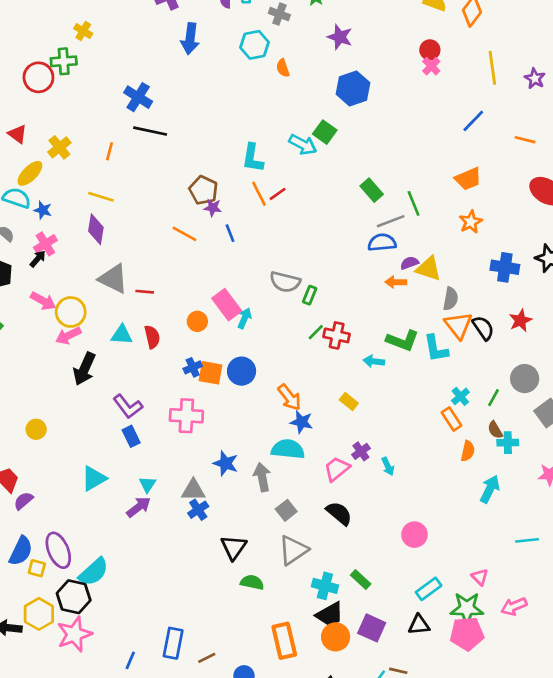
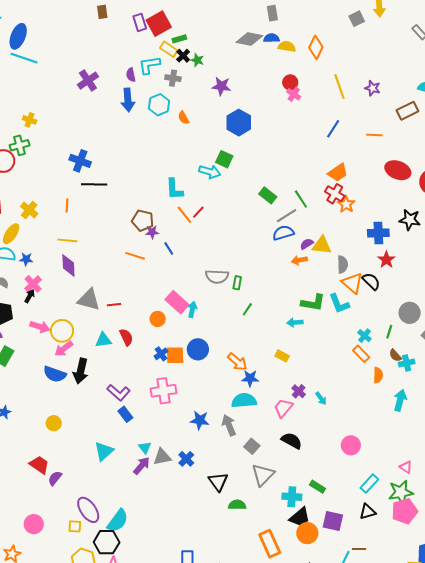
blue arrow: (190, 39) -> (128, 100), moved
red star: (520, 321) -> (386, 260), moved
red cross: (337, 335) -> (335, 194), moved, turned 30
gray triangle: (193, 490) -> (162, 457), moved
blue semicircle: (21, 551) -> (55, 374), moved, turned 95

